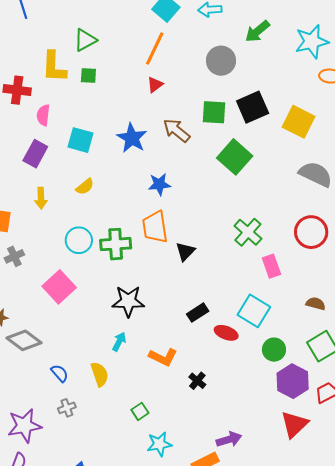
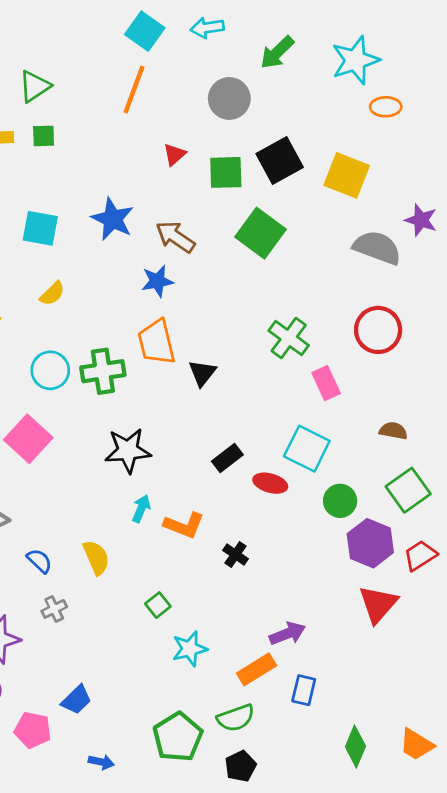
red triangle: (155, 85) -> (174, 154), moved
brown arrow: (177, 130) -> (175, 237), moved
cyan arrow: (119, 342) -> (141, 509), moved

